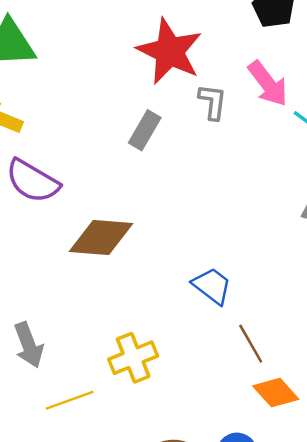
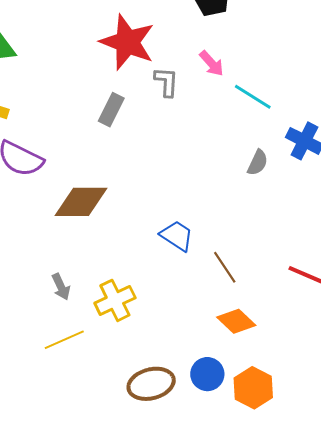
pink arrow: (268, 84) -> (212, 63), size x0.7
brown line: (251, 344) -> (225, 267), moved
gray arrow: (29, 345) -> (61, 287), moved, size x0.7

